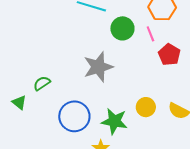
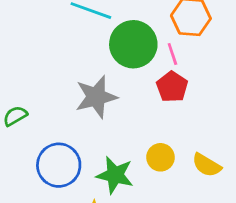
green circle: (122, 28) -> (133, 44), size x1.4
red pentagon: (169, 55) -> (172, 87), moved

